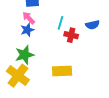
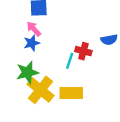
cyan line: (60, 23) -> (70, 61), moved
yellow cross: (18, 76) -> (41, 90), moved

